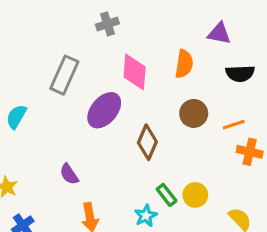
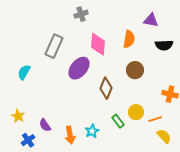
orange line: (234, 125) -> (155, 119), moved
purple semicircle: (69, 174) -> (45, 125), moved
yellow circle: (195, 195) -> (136, 112), moved
cyan star: (146, 216) -> (92, 131), moved

